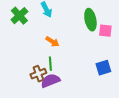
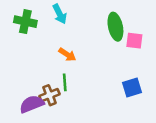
green cross: (19, 16) -> (25, 22), turned -36
purple semicircle: (50, 81) -> (32, 104), moved

